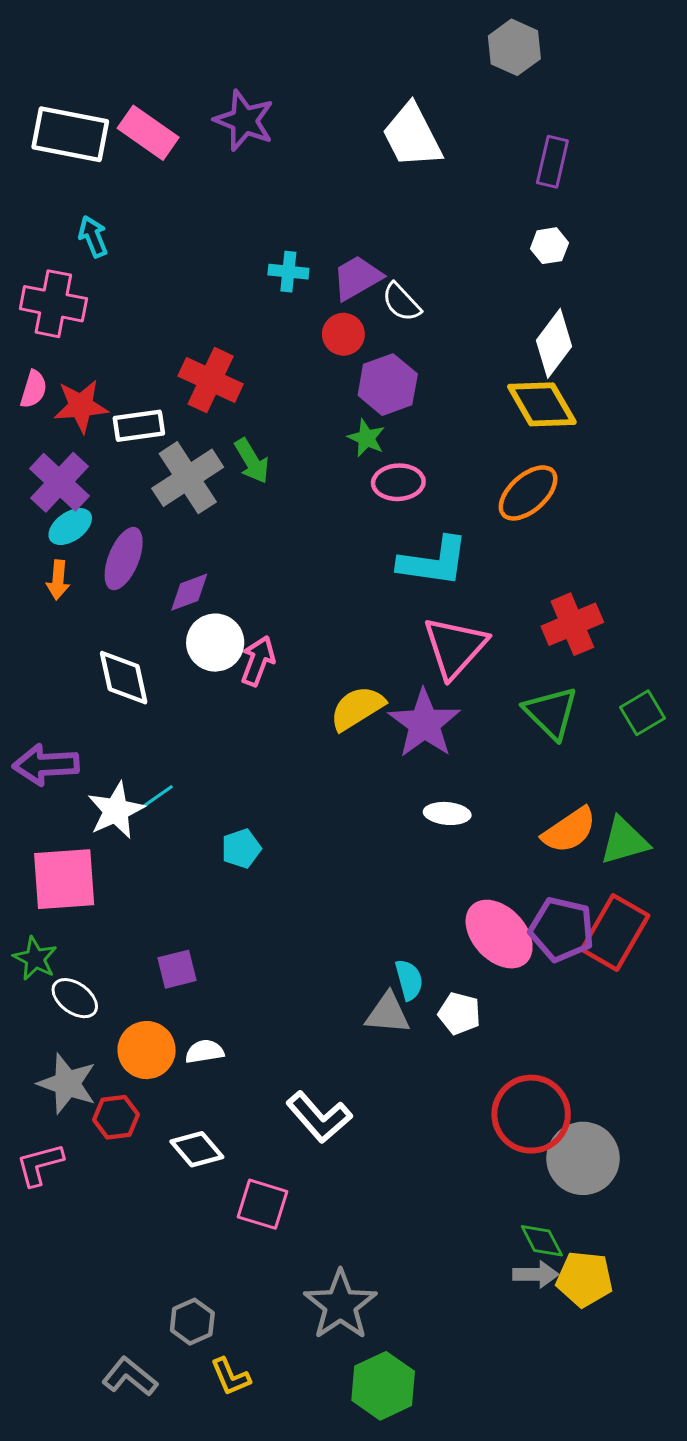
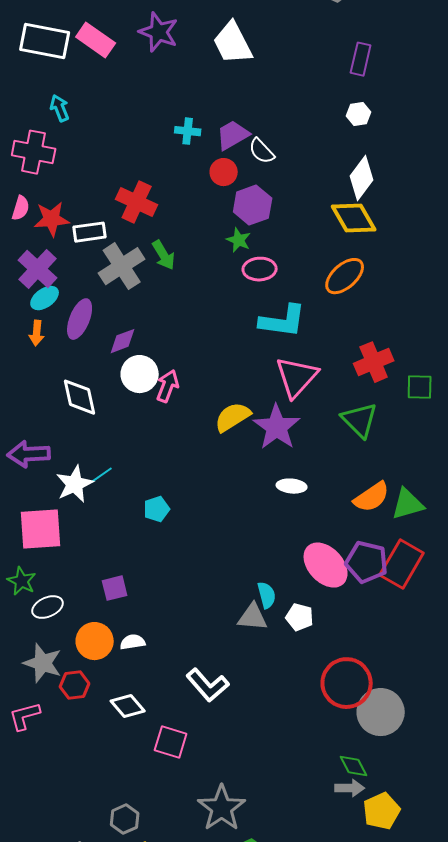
white trapezoid: (412, 136) -> (233, 43), moved
green square: (643, 713) -> (420, 387), moved, turned 32
white ellipse: (75, 998) -> (48, 607), turned -60
yellow pentagon: (585, 1279) -> (382, 811), moved, turned -30

